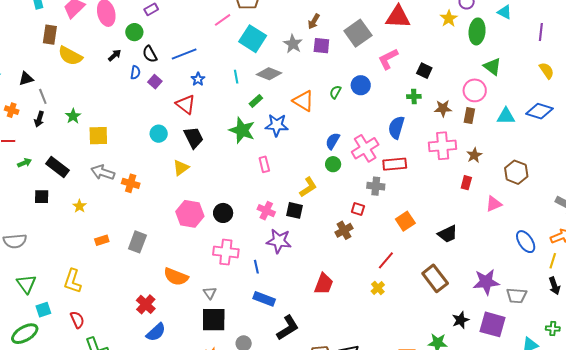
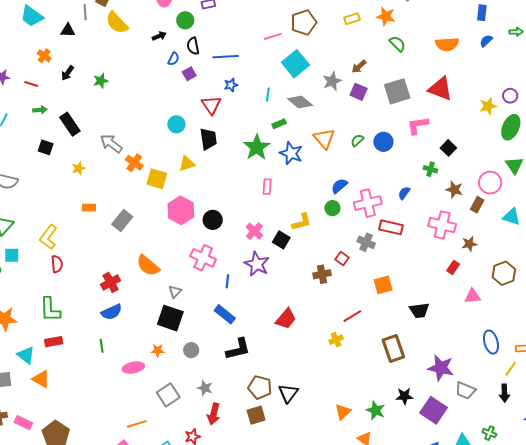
gray line: (43, 96) -> (85, 12), moved
blue semicircle: (396, 127) -> (404, 193), size x0.6
yellow square: (98, 136) -> (157, 179), moved
red semicircle: (77, 320) -> (57, 264), moved

